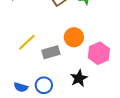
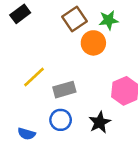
orange circle: (74, 37) -> (93, 43), moved
blue circle: (44, 85) -> (61, 120), moved

